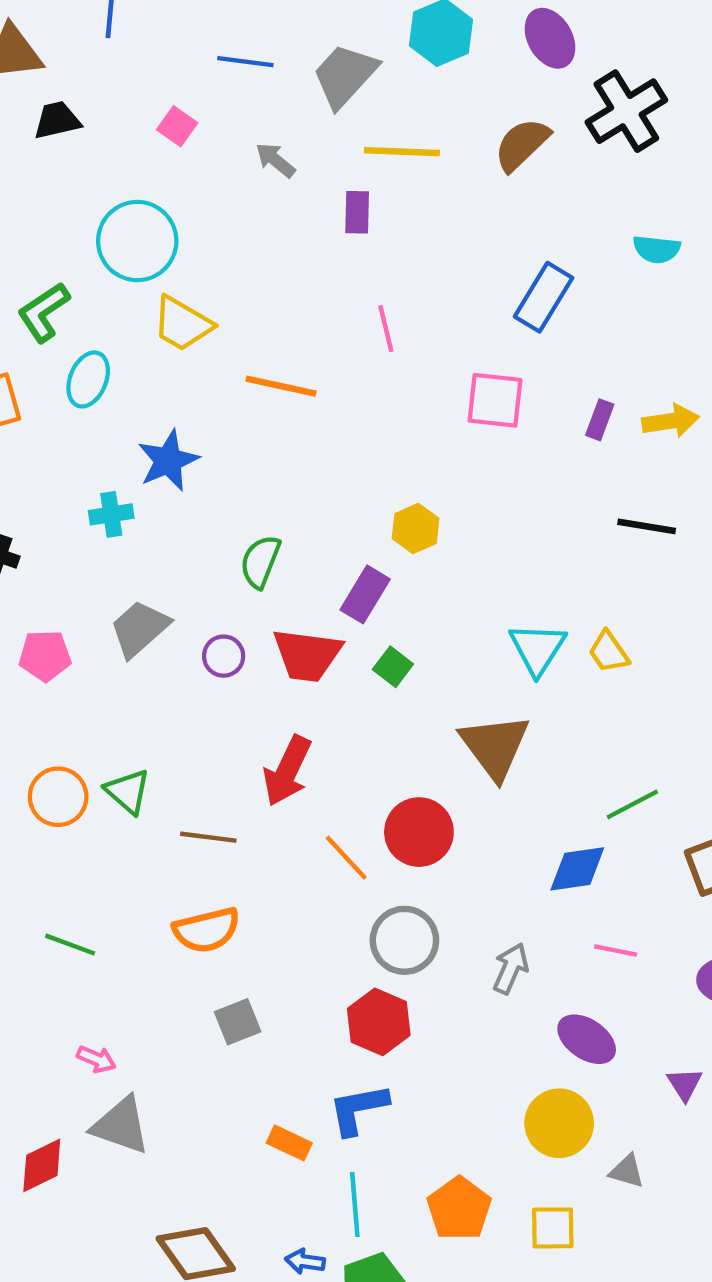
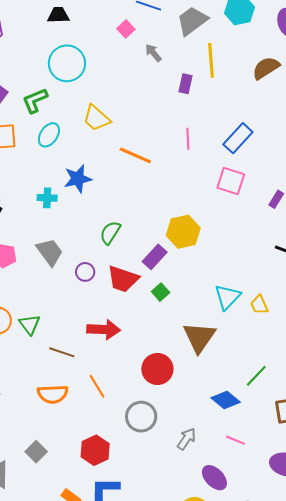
pink square: (177, 126) -> (126, 29), moved
yellow line: (402, 152) -> (211, 60), turned 72
cyan circle: (137, 241) -> (67, 63), moved
blue rectangle: (544, 297) -> (238, 138), moved
yellow hexagon: (416, 528) -> (183, 232), size x1.5
gray trapezoid: (140, 629) -> (50, 252), turned 84
red arrow: (287, 771) -> (104, 329), turned -124
green line: (632, 804) -> (256, 376), turned -30
orange line: (346, 858) -> (97, 386), moved
blue diamond: (577, 869) -> (226, 400), turned 36
gray square: (238, 1022) -> (36, 452), moved, turned -35
red hexagon: (379, 1022) -> (95, 450), moved

